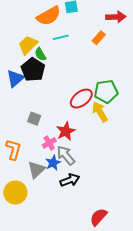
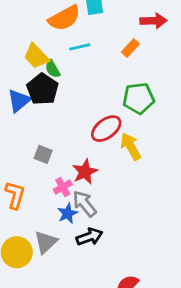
yellow trapezoid: (28, 45) -> (36, 56), turned -90
green pentagon: (106, 91) -> (139, 98), moved
gray triangle: (36, 170) -> (46, 242), moved

